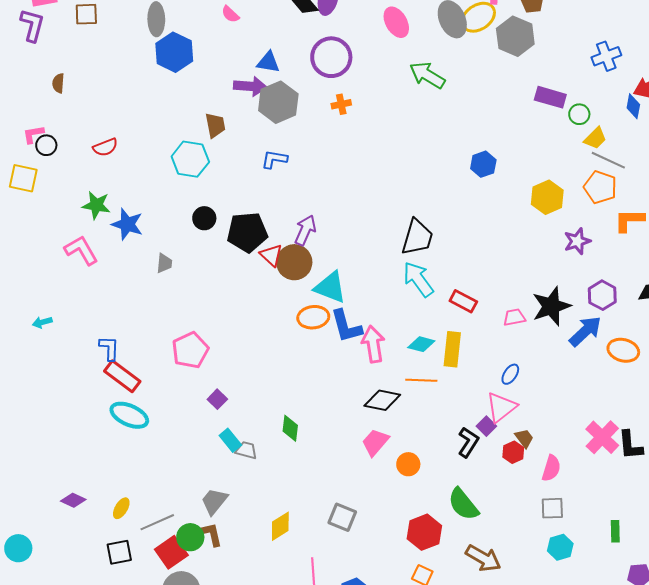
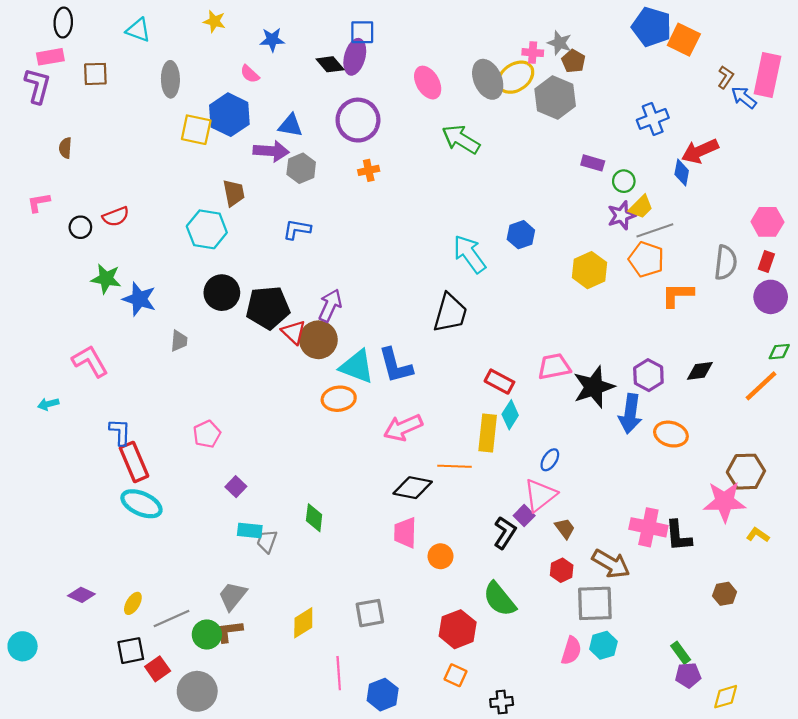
blue hexagon: (174, 52) -> (229, 115), moved
purple rectangle: (550, 97) -> (593, 163), size x0.7
gray hexagon: (278, 102) -> (301, 168), size x0.7
black circle: (46, 145) -> (80, 227), moved
gray line: (608, 160) -> (655, 230), turned -44
yellow square: (23, 178) -> (196, 130), moved
black circle: (204, 218) -> (222, 293), size x1.4
purple star: (577, 241) -> (622, 215), moved
pink L-shape: (81, 250) -> (90, 361), moved
cyan arrow: (418, 279) -> (469, 254), moved
pink trapezoid: (514, 317) -> (554, 367), moved, size x1.4
blue L-shape: (346, 326) -> (395, 365), moved
blue arrow: (585, 331) -> (630, 414), turned 141
pink arrow: (373, 344) -> (403, 428), turned -105
cyan diamond: (421, 344) -> (510, 415), moved, turned -72
pink pentagon: (190, 350) -> (207, 434), size x0.7
red rectangle: (122, 376) -> (134, 462), turned 30
pink cross: (602, 437) -> (648, 527), turned -32
cyan rectangle: (230, 440) -> (250, 531), turned -45
pink trapezoid: (375, 442) -> (405, 533), turned -40
gray trapezoid: (246, 450) -> (267, 541), turned -85
red hexagon: (513, 452) -> (562, 570), moved
pink semicircle: (551, 468) -> (571, 651), moved
gray square: (552, 508) -> (595, 603), size x1.5
gray square: (342, 517) -> (370, 613), turned -32
green rectangle: (615, 531) -> (681, 653), moved, turned -35
brown L-shape: (211, 534) -> (229, 631), turned -84
red square: (171, 552) -> (158, 669), moved, size x0.7
brown arrow: (483, 558) -> (611, 564), moved

